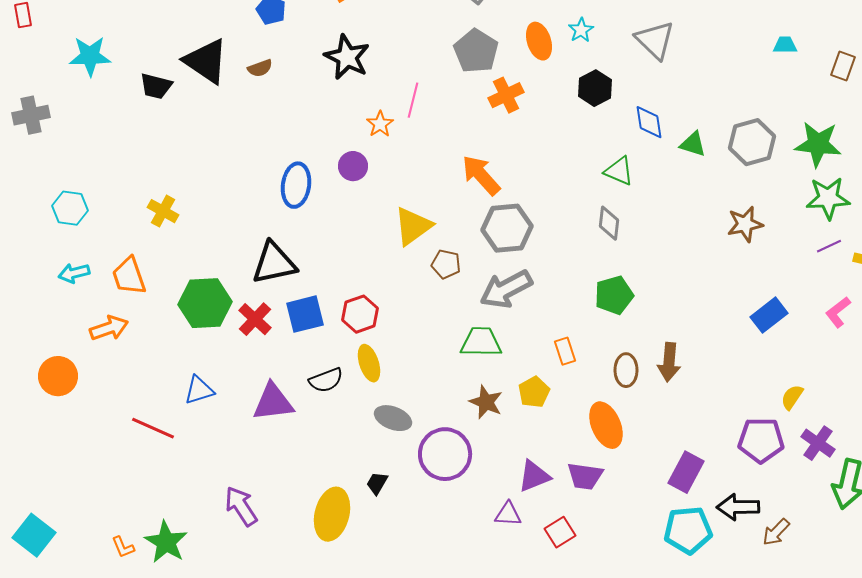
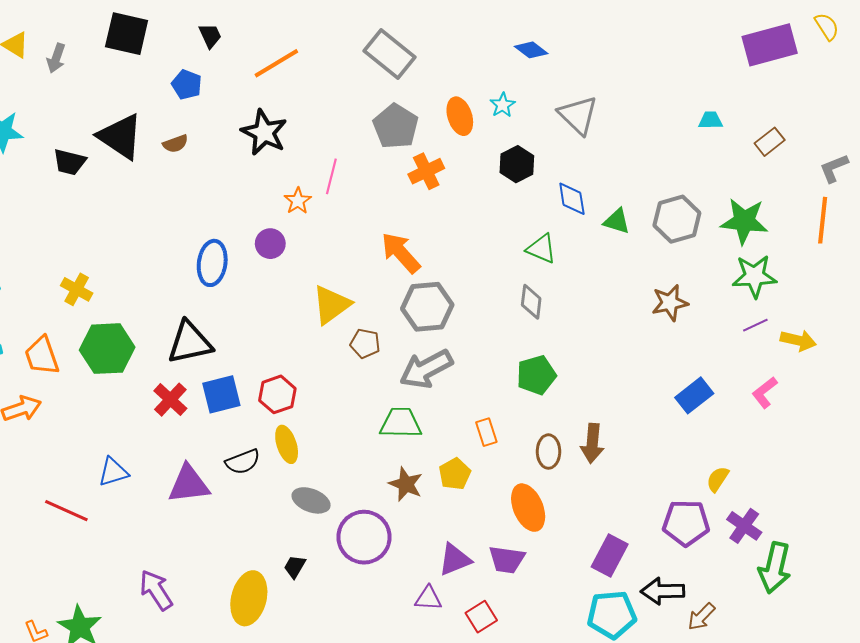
brown rectangle: (843, 66) -> (770, 142), turned 32
green hexagon: (205, 303) -> (107, 349), moved

